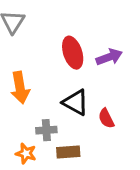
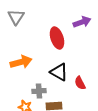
purple arrow: (109, 57) -> (82, 22), moved
orange arrow: (20, 88) -> (21, 62), turned -95

